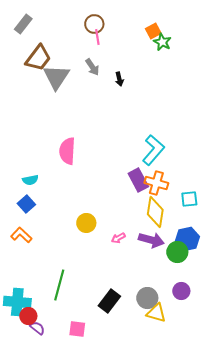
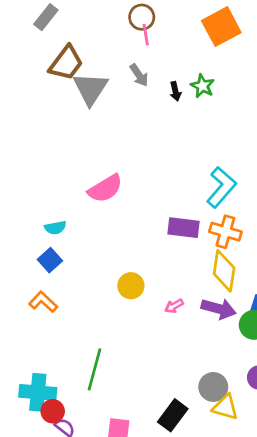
orange square: (153, 31) -> (221, 27), size x1.8
green star: (162, 42) -> (202, 86), moved
pink semicircle: (67, 151) -> (105, 189), turned -124
purple rectangle: (138, 180) -> (184, 228), moved, turned -55
black rectangle: (109, 301) -> (173, 415), moved

